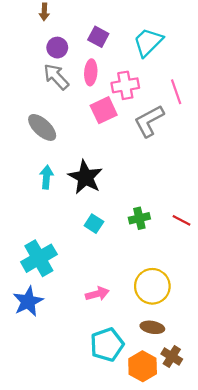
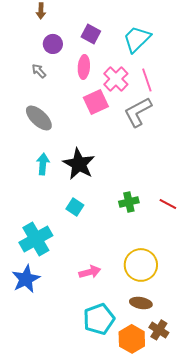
gray arrow: (56, 77) -> (39, 71), moved, size x0.6
pink cross: (125, 85) -> (116, 79), turned -35
pink line: (176, 92) -> (147, 80), moved
cyan square: (94, 224) -> (75, 207), moved

